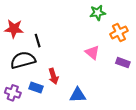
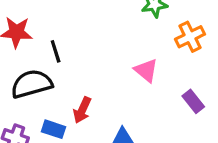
purple rectangle: (123, 63) -> (193, 101), moved, turned 32
red arrow: (53, 76) -> (82, 110), turned 42

